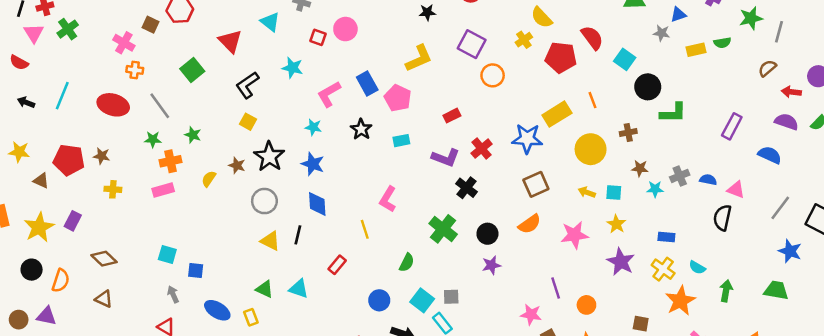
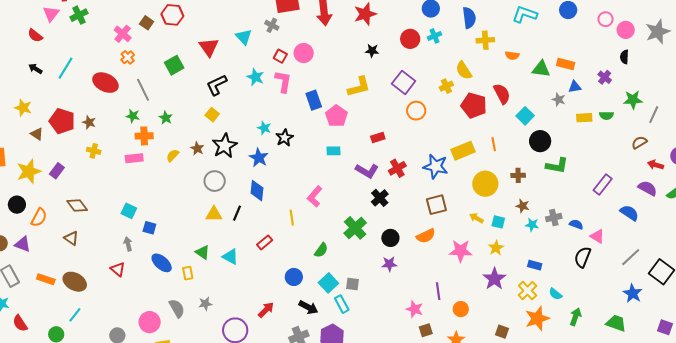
orange cross: (135, 70) -> (128, 57), turned 32
pink L-shape: (329, 94) -> (283, 81), moved, turned 120
black star: (361, 129) -> (284, 138), moved
yellow triangle: (270, 241) -> (214, 214), turned -36

